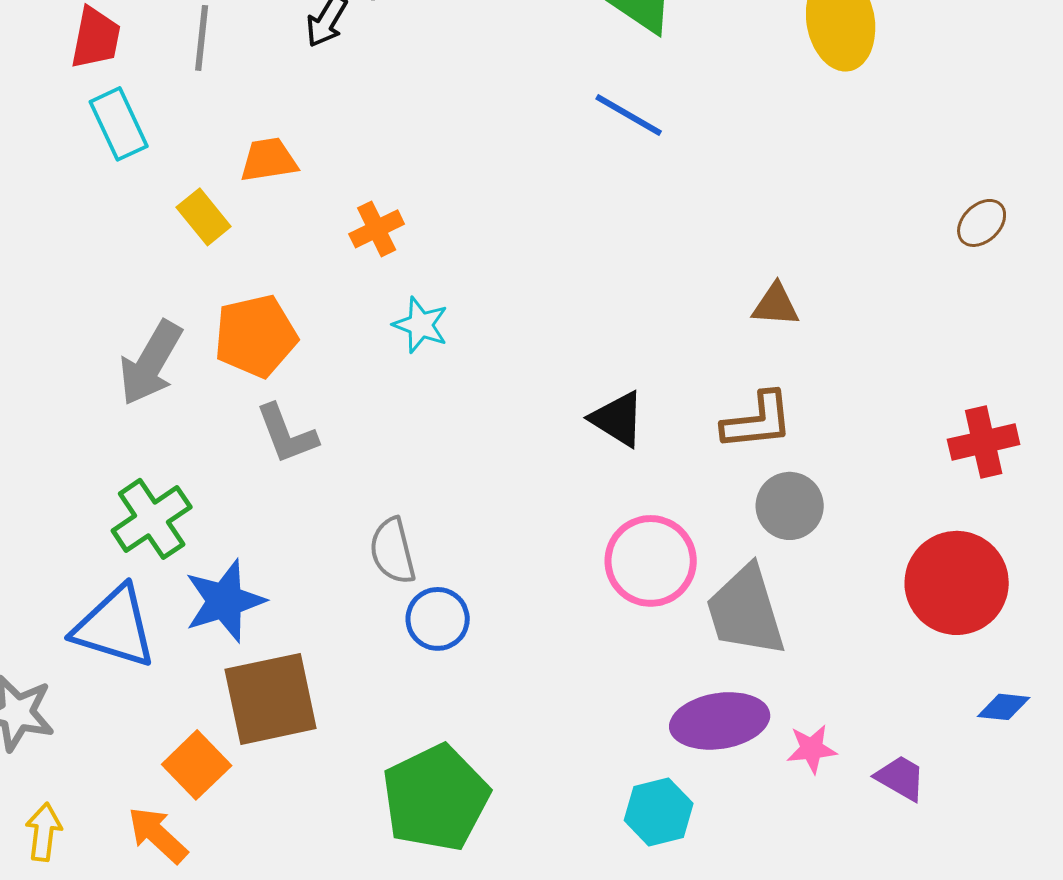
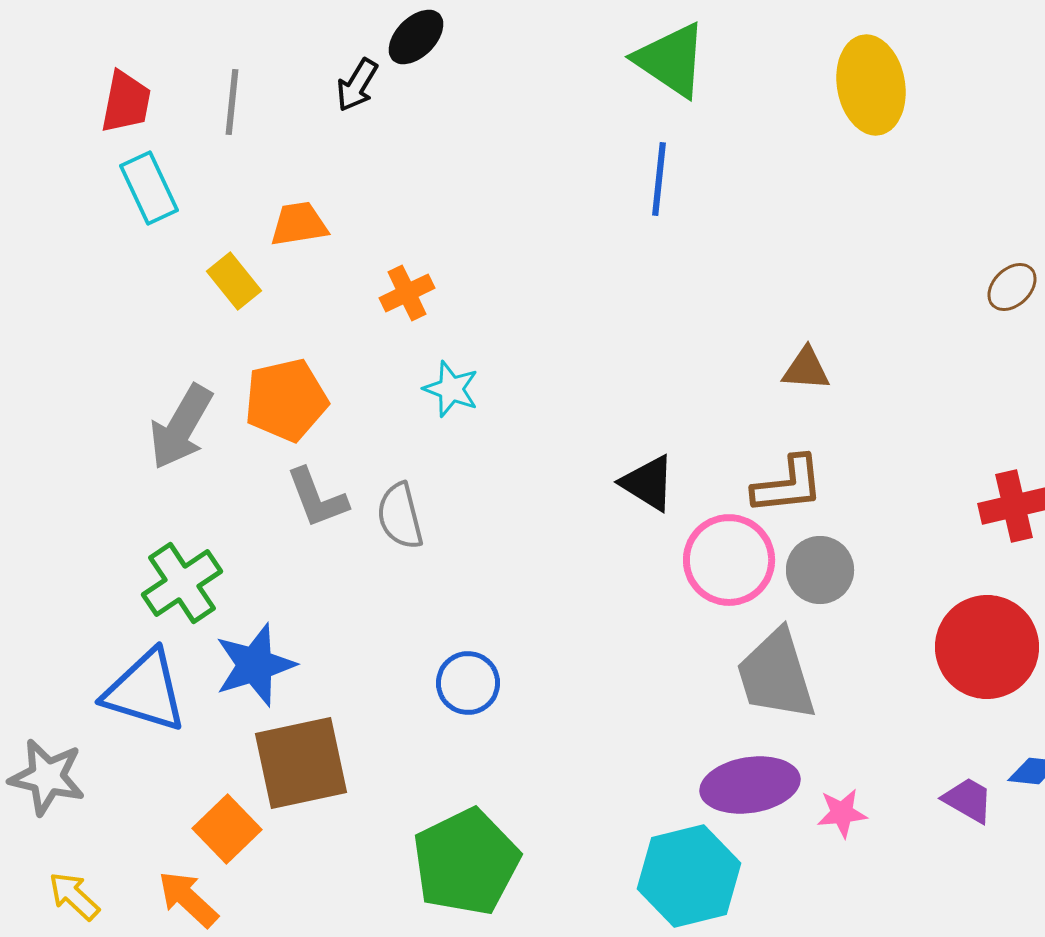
blue line: (629, 115) -> (659, 179), turned 66
gray semicircle: (393, 551) -> (400, 516), moved
pink circle: (651, 561) -> (729, 560), moved
purple trapezoid: (901, 778) -> (968, 800), moved
cyan hexagon: (659, 812) -> (689, 876), size x1.5
yellow arrow: (44, 832) -> (74, 896), turned -54

